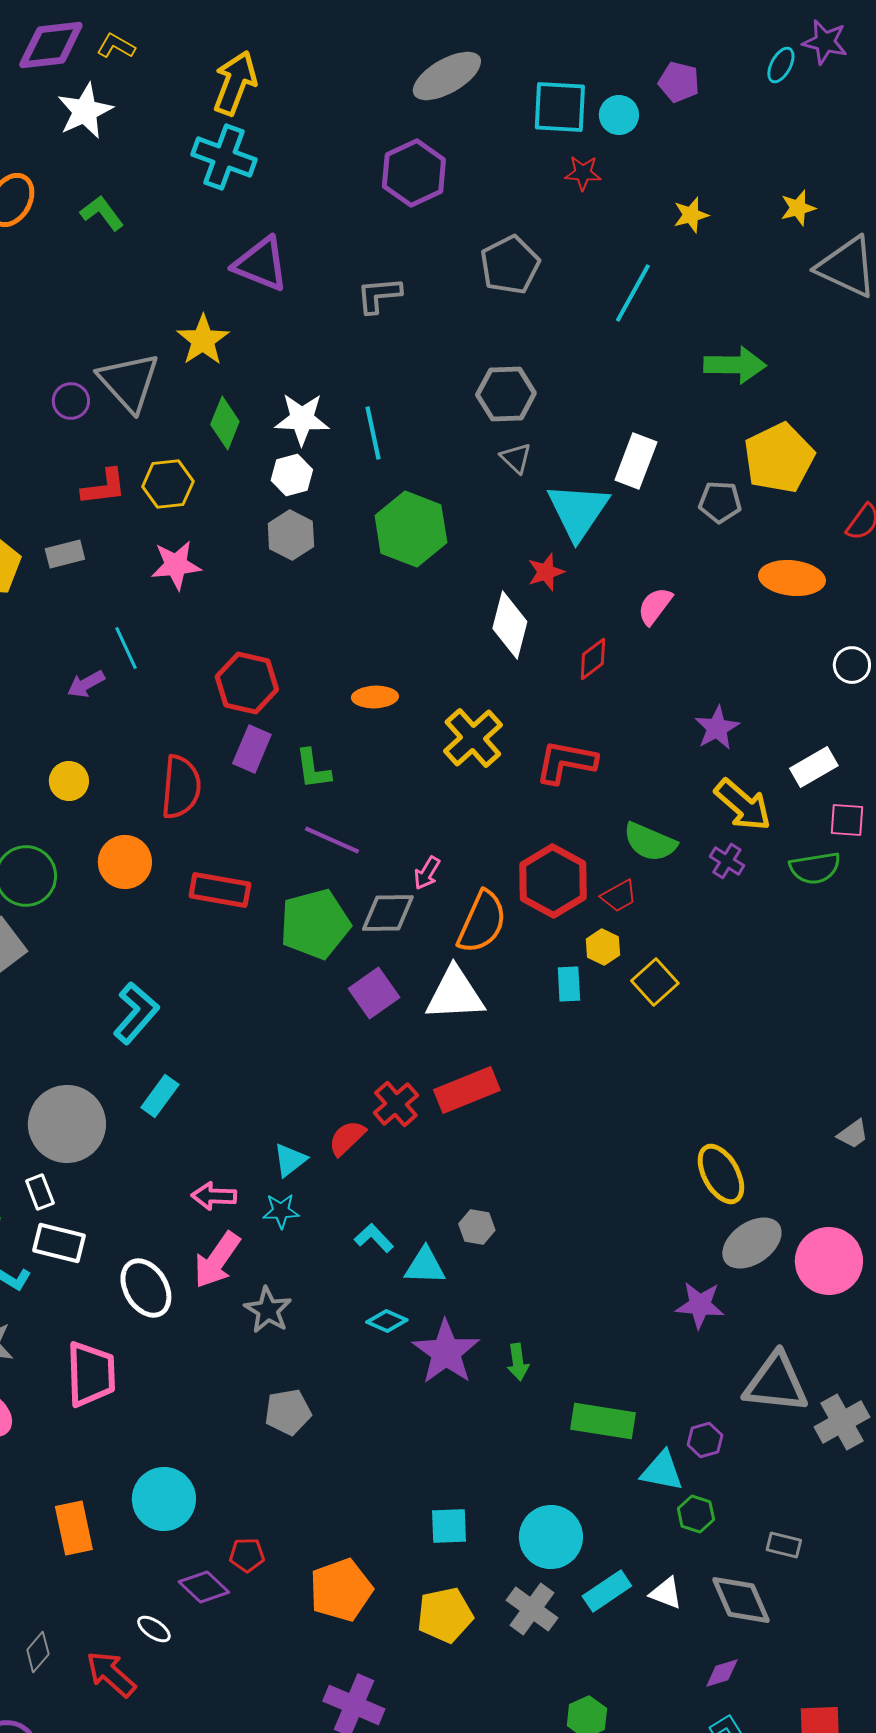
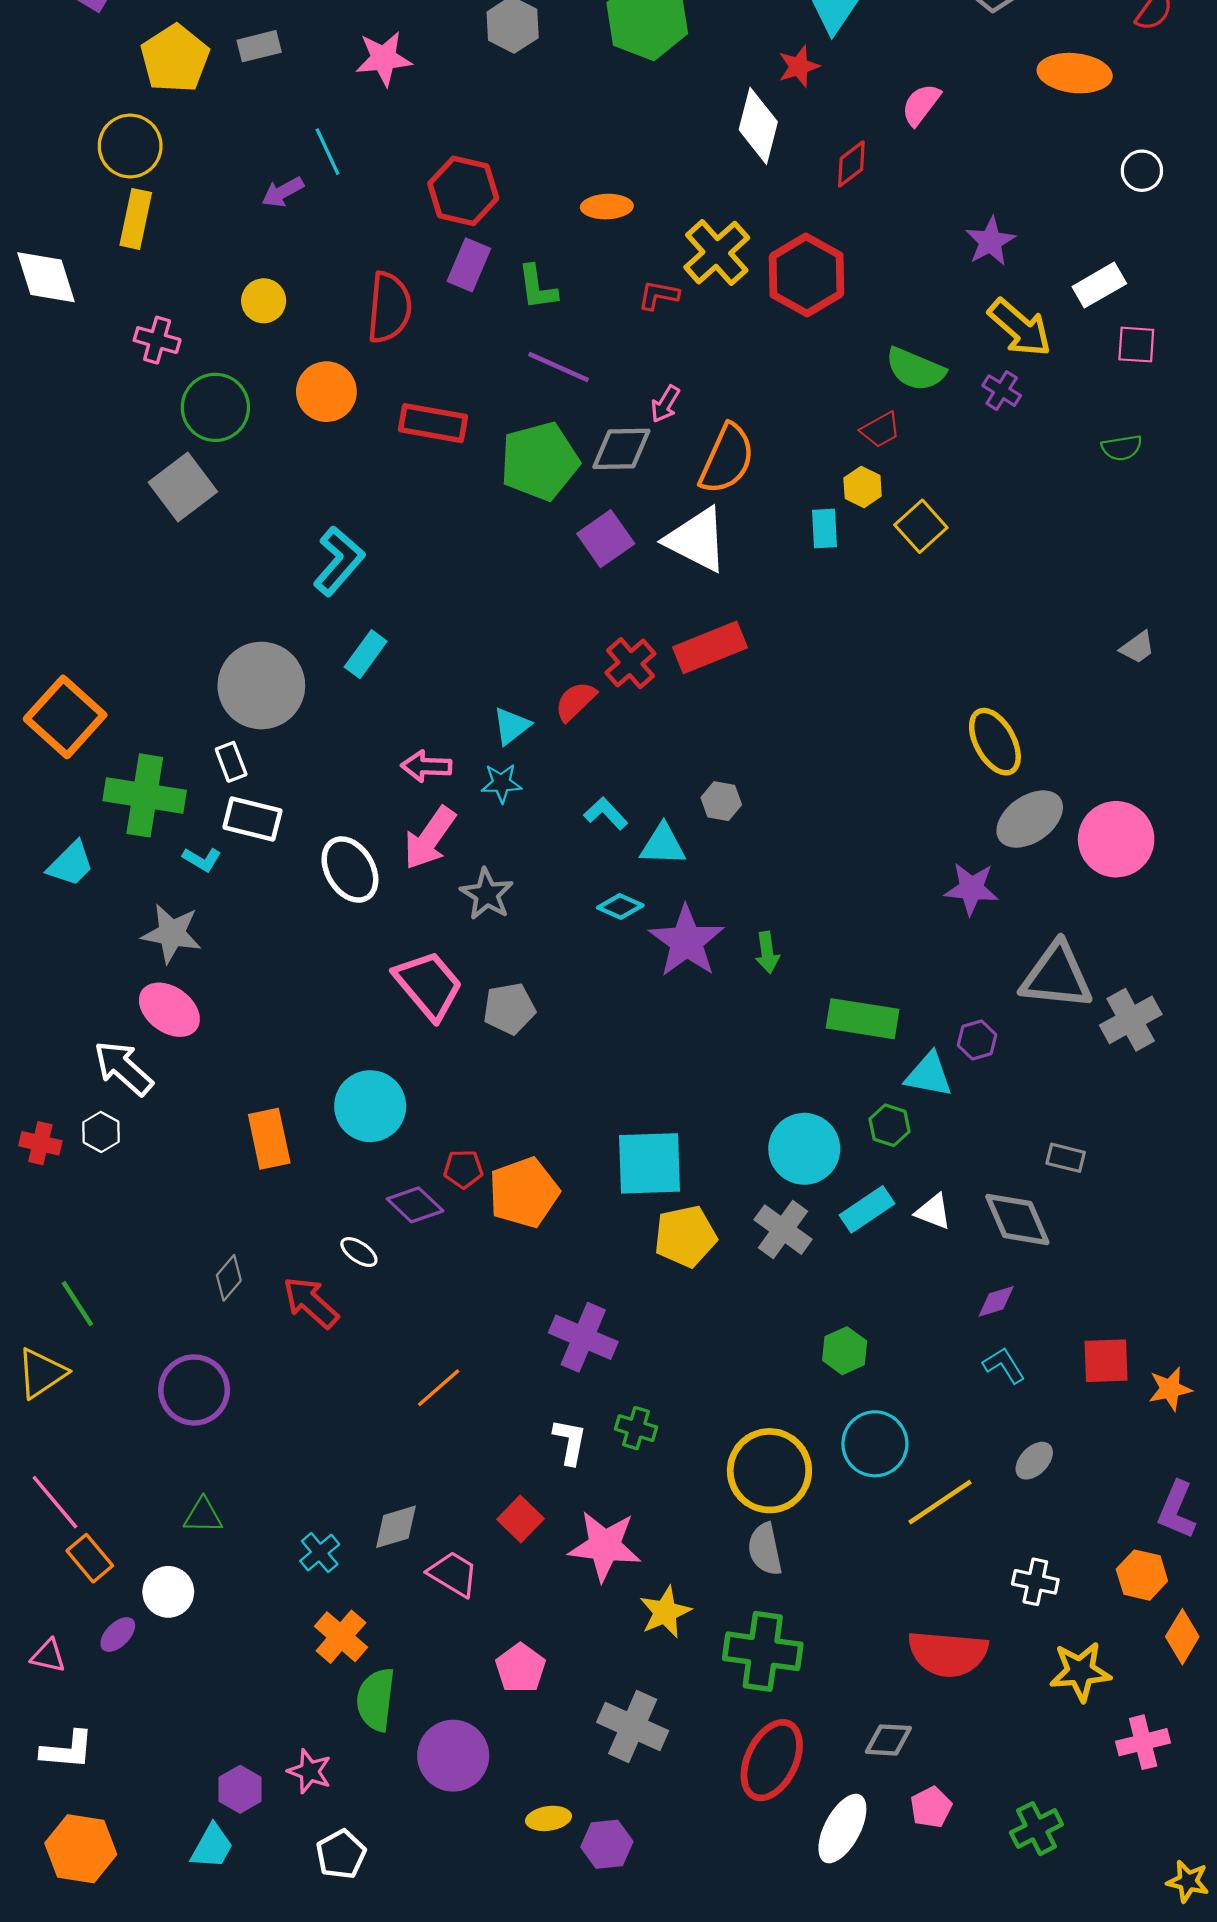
red L-shape: (566, 762) -> (658, 295), moved, size x0.6
green semicircle: (815, 868) -> (1122, 448), moved, size x0.7
red hexagon: (553, 881) -> (807, 275), moved
white triangle: (455, 994) -> (697, 540), turned 30
gray trapezoid: (853, 1134) -> (1137, 647), moved
pink trapezoid: (91, 1374) -> (428, 985), moved, turned -38
green hexagon: (696, 1514) -> (890, 1125), moved
cyan square: (449, 1526) -> (649, 1163), moved, size x1.6
orange pentagon: (341, 1590) -> (524, 1193), moved

